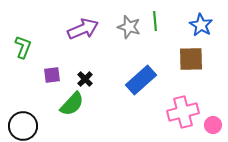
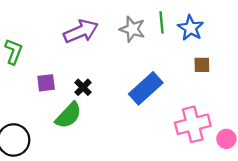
blue star: (201, 25) -> (191, 28), moved
brown square: (191, 59) -> (202, 65), size x0.6

